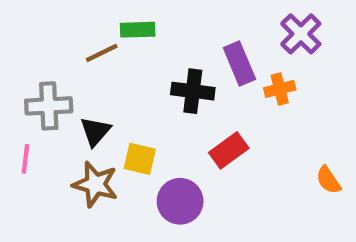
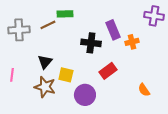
purple cross: (301, 34) -> (154, 16), moved, turned -36
gray cross: (49, 106) -> (19, 30), moved
orange semicircle: (328, 180) -> (144, 90), moved

